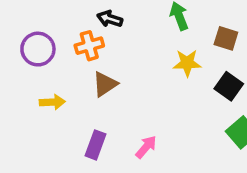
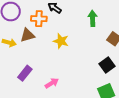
yellow star: (187, 63) -> (61, 41), moved
brown triangle: (105, 84) -> (27, 35), moved

